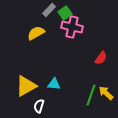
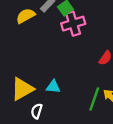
pink cross: (72, 27) -> (73, 24), turned -30
yellow semicircle: (36, 33) -> (26, 16), moved

